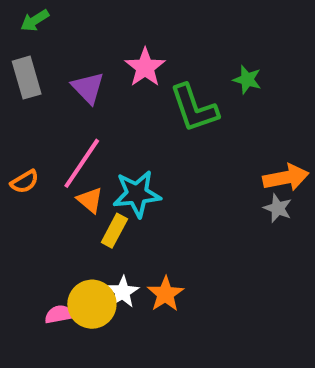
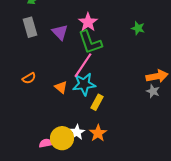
green L-shape: (194, 108) -> (90, 42), moved
pink line: (82, 163) -> (83, 65), moved
yellow rectangle: (114, 231) -> (97, 102), moved

